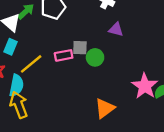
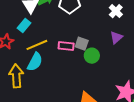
purple triangle: (116, 29) -> (116, 38), turned 48
cyan semicircle: (16, 85) -> (35, 62), moved

